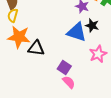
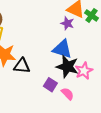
black star: (92, 25) -> (67, 67), moved, size x1.6
pink semicircle: (69, 82) -> (68, 94), moved

